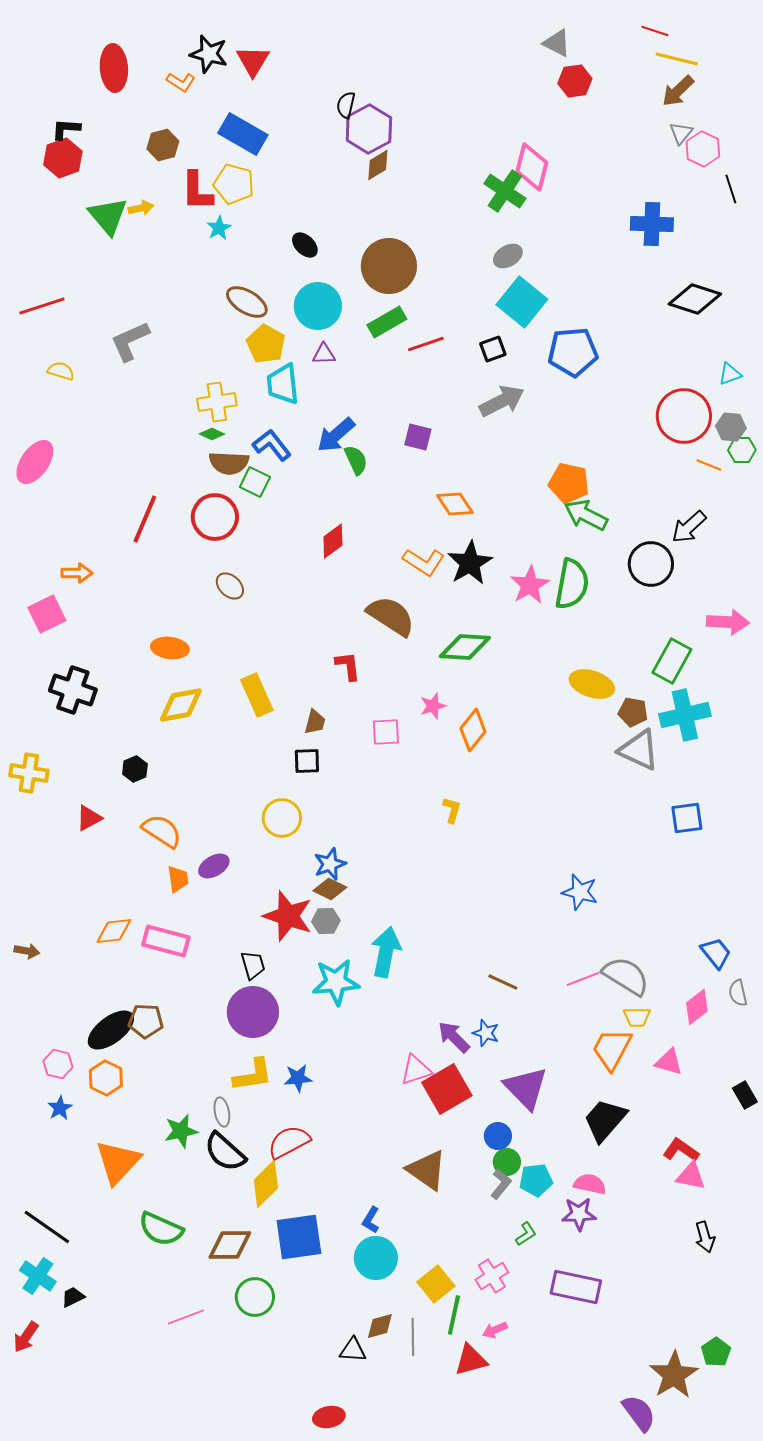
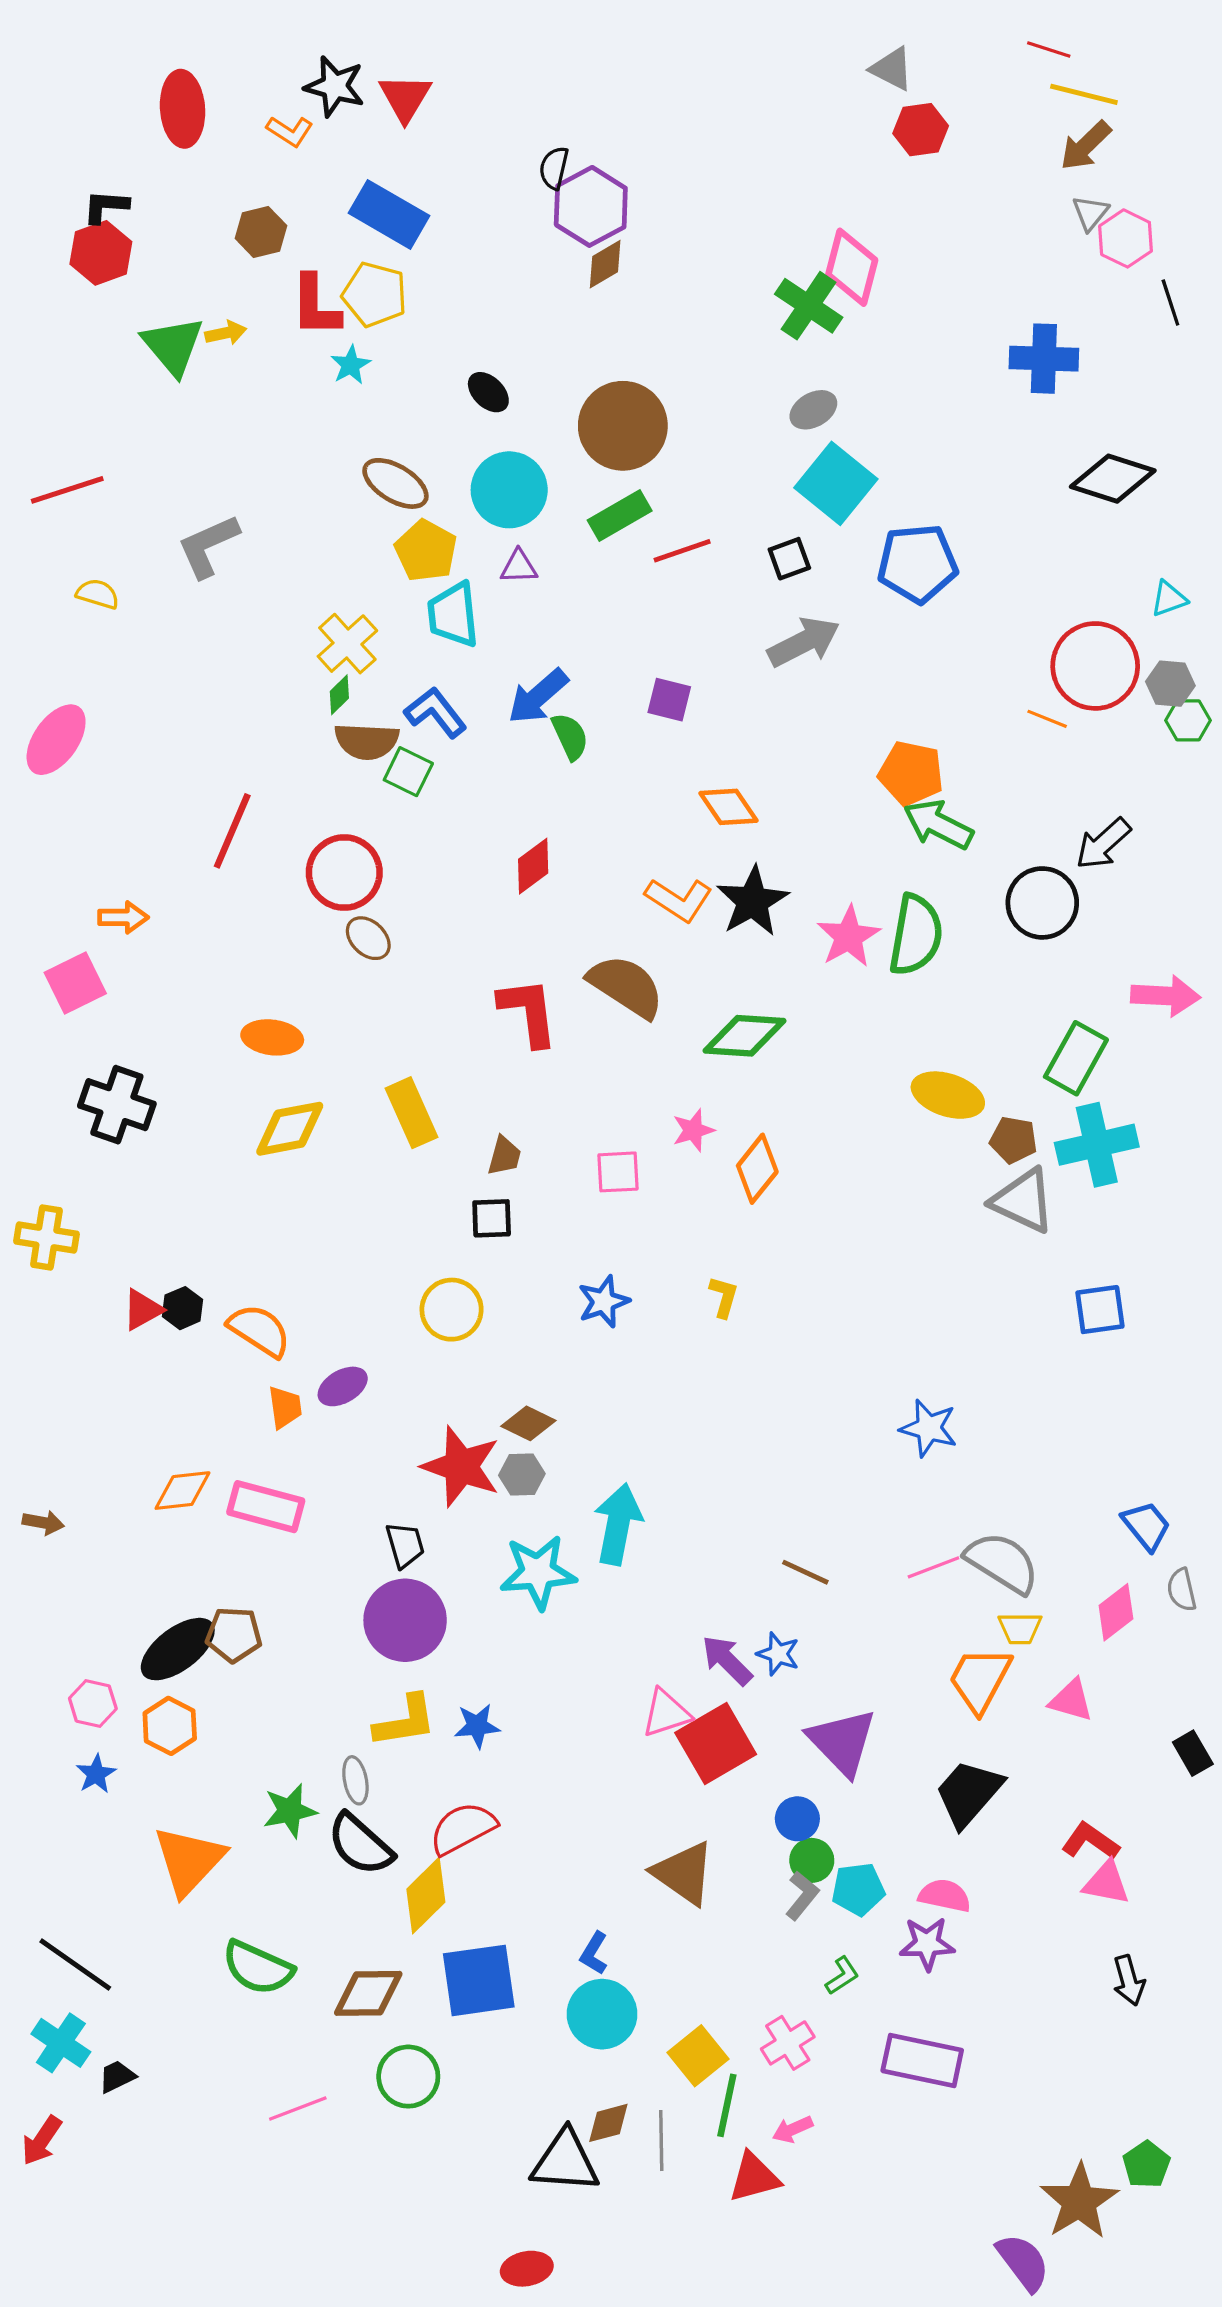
yellow cross: (217, 402) -> (347, 644), turned -33
green diamond: (212, 434) -> (339, 695), turned -70
orange line: (709, 465) -> (1047, 719), moved
red circle: (215, 517) -> (344, 873), moved
red L-shape: (348, 666) -> (528, 1012), moved, size x1.5
black hexagon: (135, 769) -> (183, 1308), moved
blue star: (330, 864) -> (604, 1302), moved
black triangle: (353, 1350) -> (565, 2161), size x1.6

